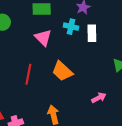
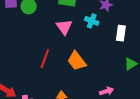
white rectangle: (92, 33) -> (121, 33), moved

